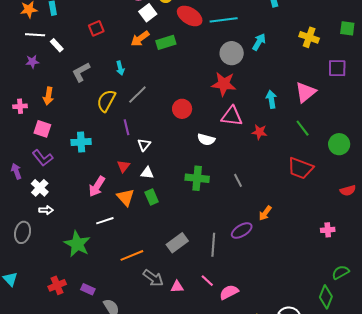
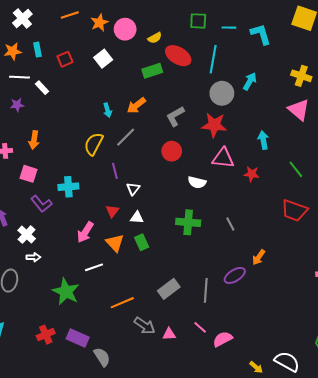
white square: (148, 13) -> (103, 59), moved
cyan line: (224, 20) -> (213, 59), turned -72
red square: (96, 28) -> (65, 59), moved
orange arrow: (140, 39) -> (136, 105), moved
green rectangle: (166, 42) -> (152, 71), moved
gray L-shape: (81, 72) -> (175, 116), moved
pink triangle: (306, 92) -> (299, 110), moved, turned -40
purple L-shape: (43, 158) -> (41, 204), moved
purple rectangle: (88, 289) -> (78, 338), size x1.5

